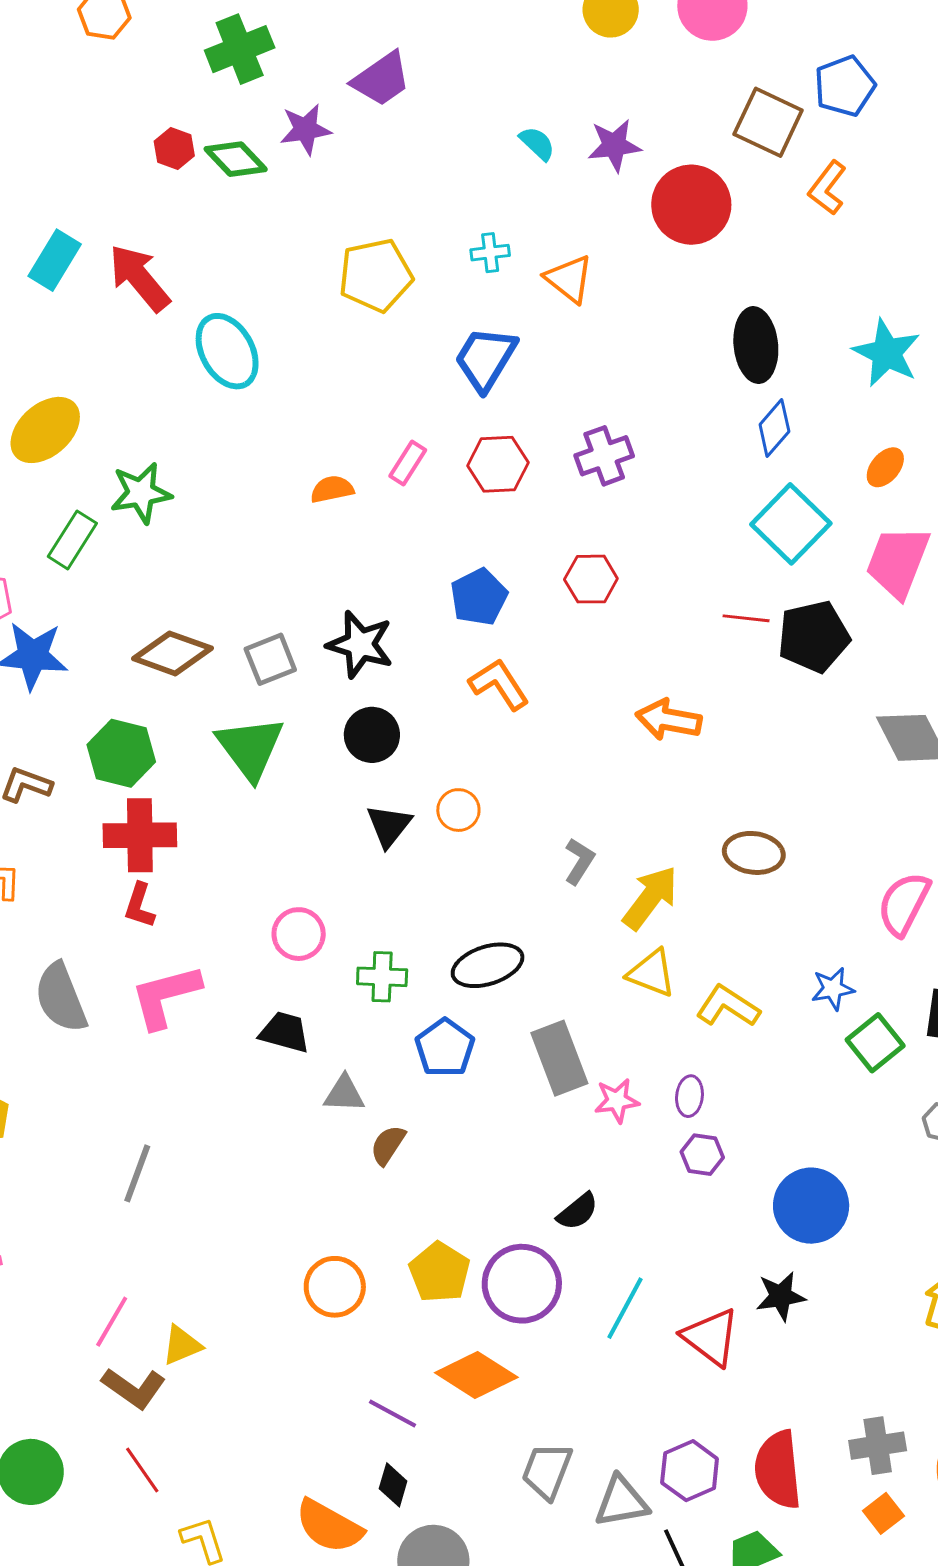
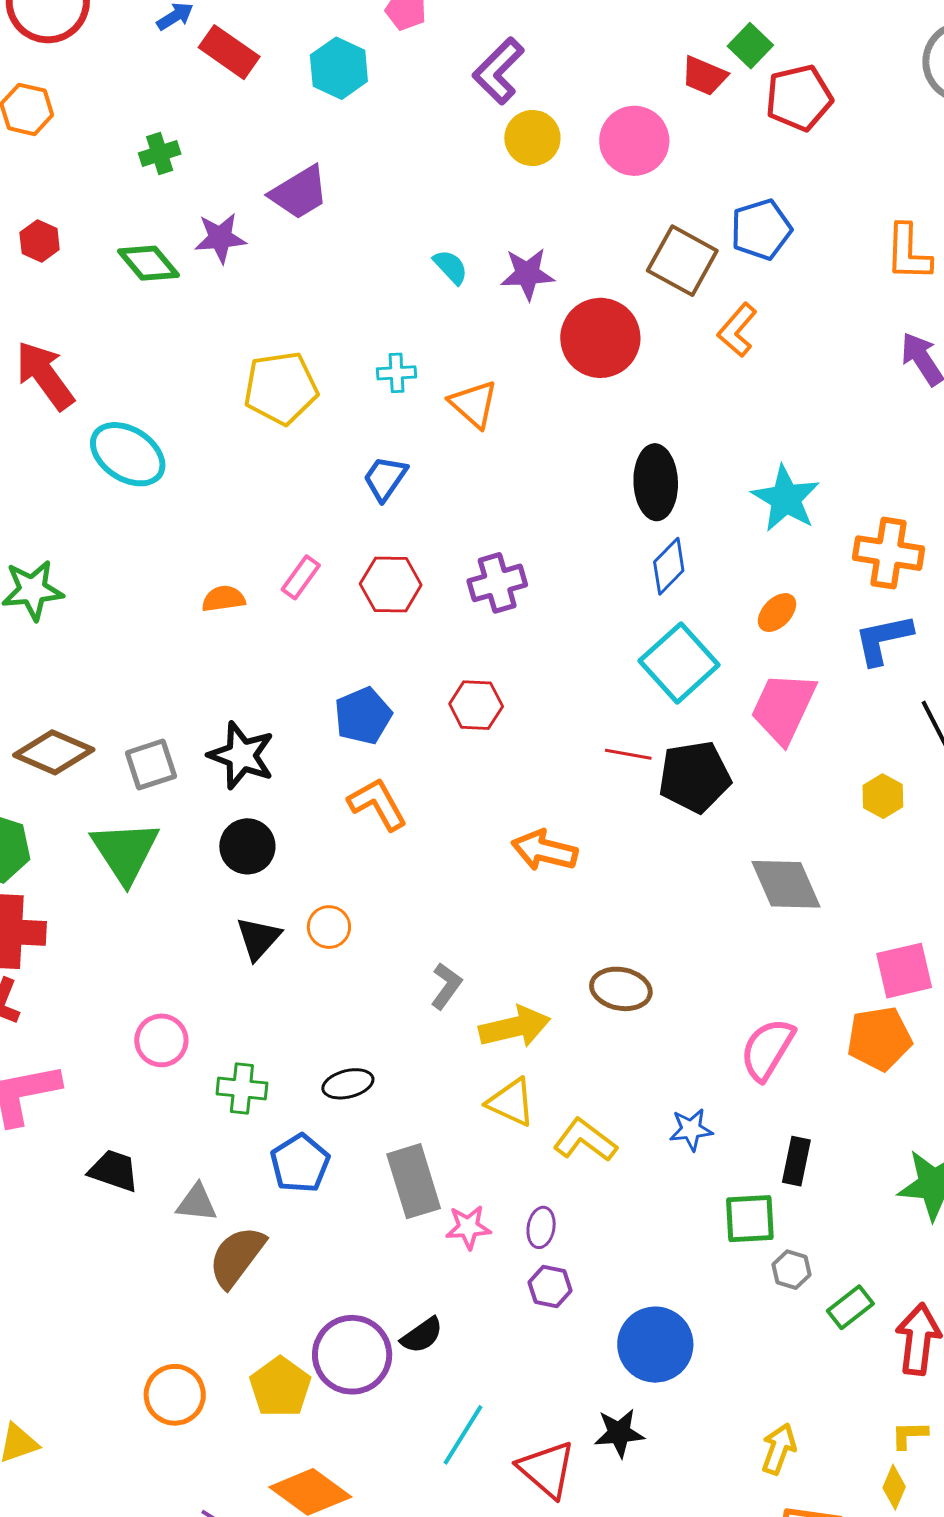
green cross: (240, 49) -> (160, 153), size x0.6
red hexagon: (174, 149) -> (40, 241), moved
cyan ellipse: (227, 351) -> (128, 454), turned -32
blue trapezoid: (485, 359) -> (385, 478), size x0.7
yellow arrow: (650, 898) -> (515, 1027), turned 36
black ellipse: (488, 965) -> (348, 1084), size x0.7
black trapezoid: (285, 1032) -> (114, 1171), moved
green square: (875, 1043) -> (750, 1219), moved, turned 32
brown semicircle: (388, 1145) -> (237, 1257), size x1.6
purple circle: (522, 1284) -> (352, 1355), moved

